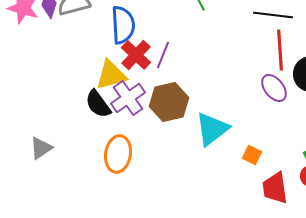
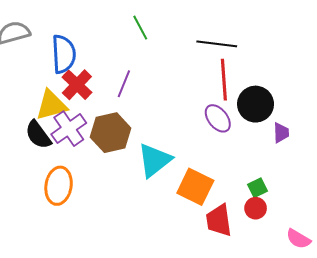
purple line: (163, 55) -> (124, 84), moved
orange square: (252, 155) -> (195, 187), size x1.8

